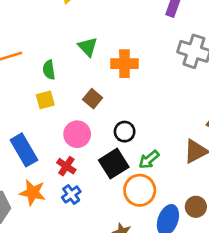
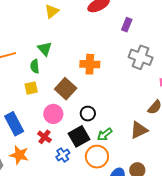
green triangle: (88, 47) -> (45, 49), moved
brown square: (93, 99) -> (66, 89), size x1.5
blue cross: (71, 194) -> (63, 155), moved

